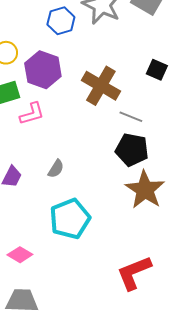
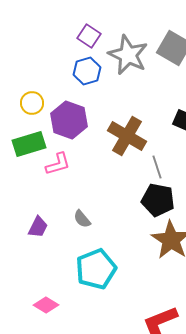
gray line: (131, 117) -> (157, 167), turned 50
gray semicircle: (56, 169) -> (82, 219), turned 108

